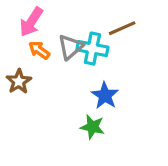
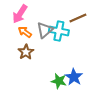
brown star: (19, 81) -> (26, 52), moved
blue star: (105, 96) -> (74, 77), moved

